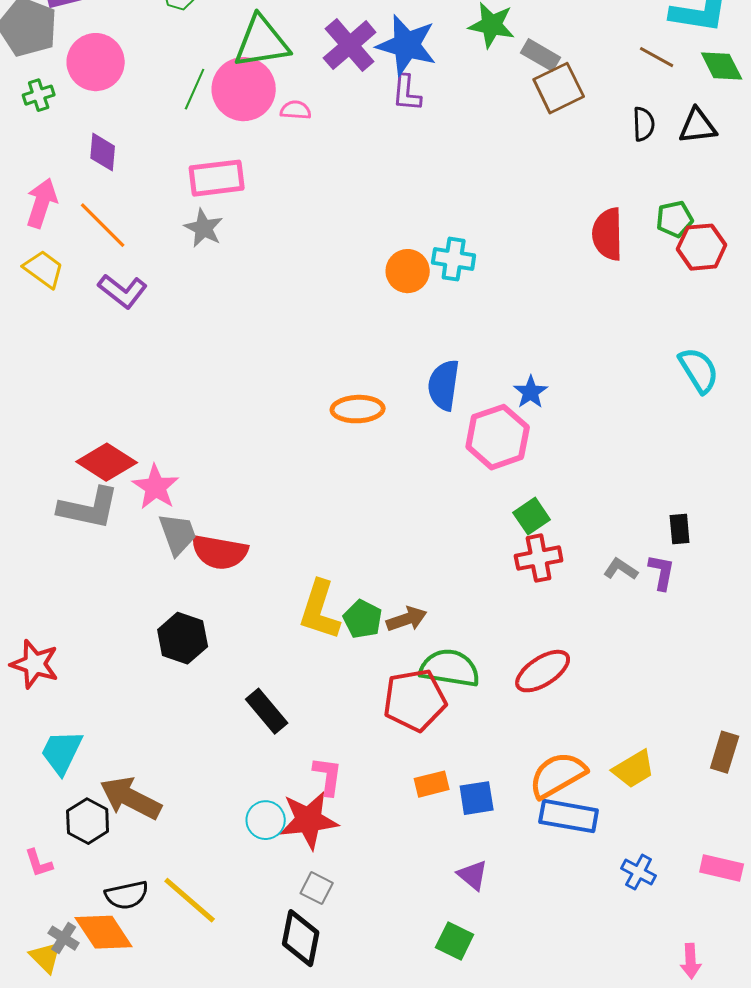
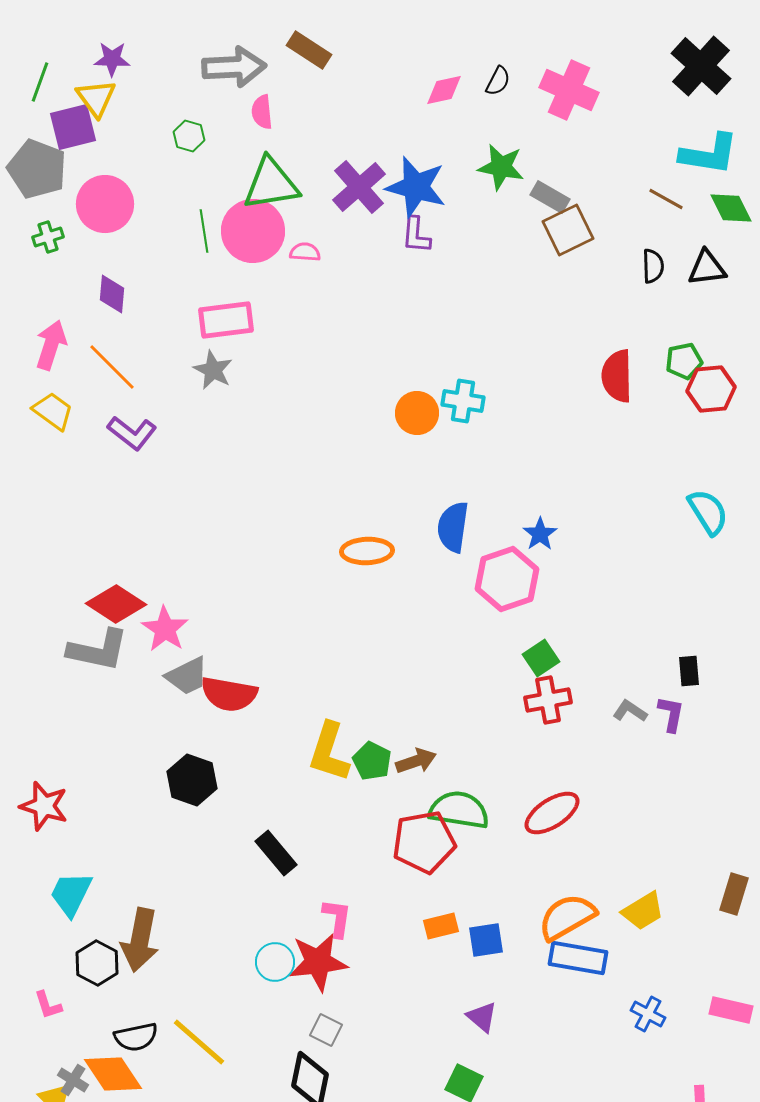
green line: (195, 89) -> (204, 231), turned -33
gray trapezoid: (178, 534) -> (187, 676), turned 84
brown arrow: (131, 798) -> (140, 940), turned -106

